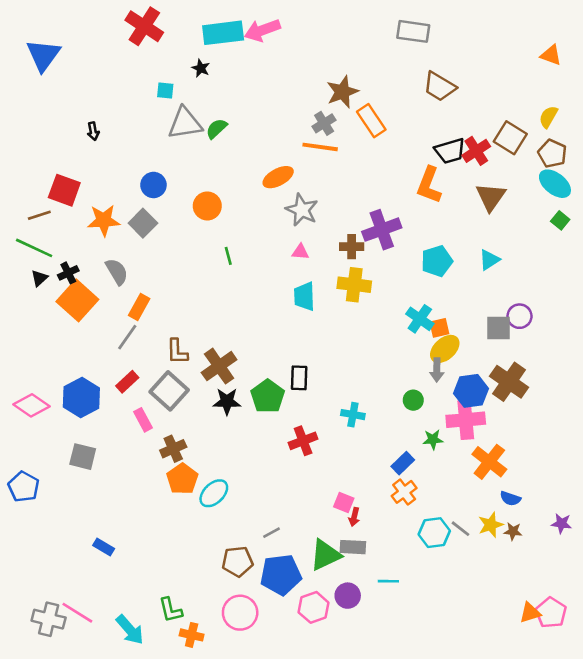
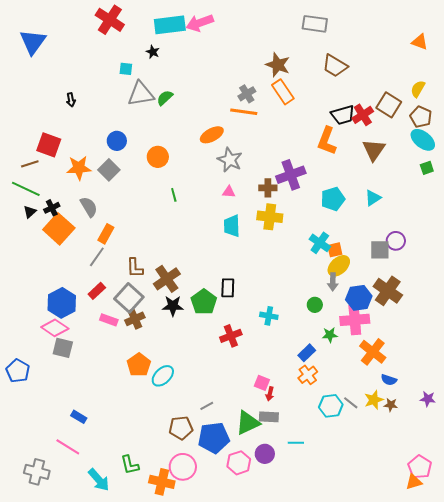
brown star: (342, 92) -> (278, 65), moved, turned -30
green square: (560, 220) -> (427, 168), turned 32
pink diamond: (31, 405) -> (55, 328), moved
pink rectangle: (143, 420) -> (109, 320), turned -42
brown cross: (173, 449) -> (135, 319), moved
pink line: (77, 613) -> (68, 447), moved
orange triangle: (530, 613) -> (414, 482), moved
orange cross: (192, 635) -> (162, 482), moved, size x1.4

